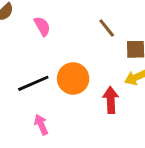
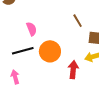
pink semicircle: (42, 26) -> (32, 29), moved
pink arrow: (41, 125) -> (15, 77), moved

